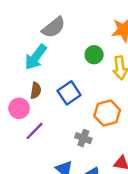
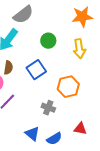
green circle: (94, 55) -> (48, 41), moved

